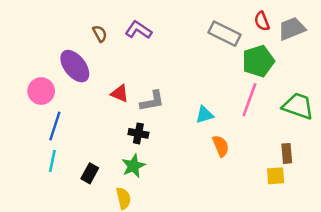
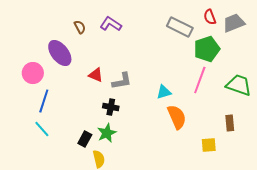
orange semicircle: (221, 146) -> (177, 117), size x1.4
cyan line: (52, 161) -> (42, 129), turned -54
black rectangle: (90, 173) -> (85, 139), moved
yellow square: (276, 176) -> (209, 145), moved

